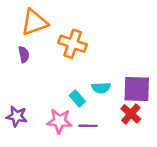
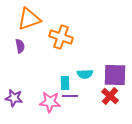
cyan rectangle: (77, 98) -> (65, 83), turned 40
purple line: (88, 126) -> (70, 96), moved

